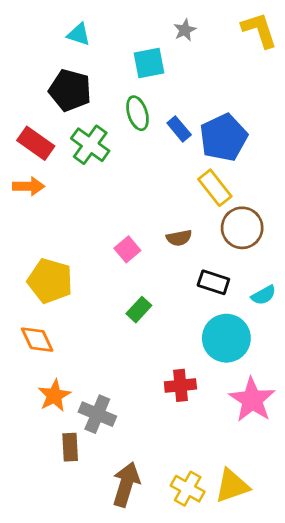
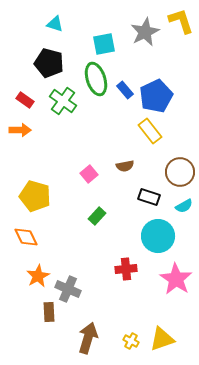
gray star: (185, 30) -> (145, 32), moved, size x1.8
green ellipse: (137, 113) -> (96, 79), size x1.4
red rectangle: (36, 143) -> (25, 100), size x0.7
brown circle: (242, 228) -> (180, 172), moved
yellow cross: (188, 489) -> (131, 341), size x0.7

